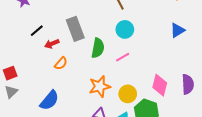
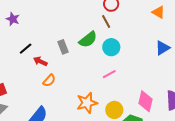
gray rectangle: (75, 29) -> (63, 47), size x0.6
red arrow: (52, 44) -> (40, 61), turned 48
green semicircle: (98, 48) -> (88, 40), moved, turned 42

